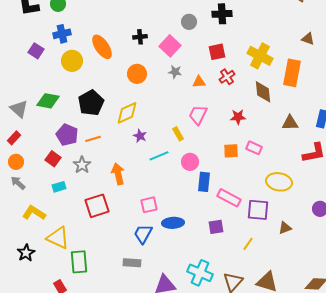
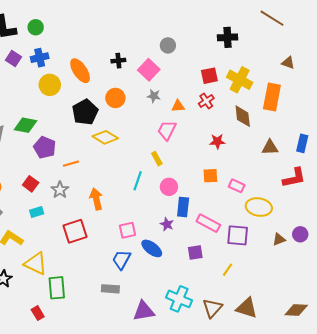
black cross: (222, 14) -> (228, 37), moved
purple square: (36, 51) -> (13, 59), moved
red square: (217, 52) -> (209, 76), moved
black pentagon: (91, 103) -> (85, 112), moved
yellow diamond: (127, 113) -> (105, 137), turned 55
pink trapezoid: (198, 115) -> (167, 130), moved
purple pentagon: (67, 135) -> (45, 147), moved
purple star: (140, 136) -> (167, 224), moved
pink rectangle: (254, 148) -> (237, 186), moved
cyan line: (159, 156) -> (138, 181), turned -48
blue ellipse: (173, 223) -> (152, 248), turned 40
brown triangle: (285, 228) -> (279, 239), moved

